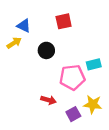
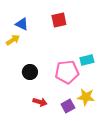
black circle: (46, 50) -> (30, 72), moved
red arrow: (49, 100) -> (40, 102), moved

